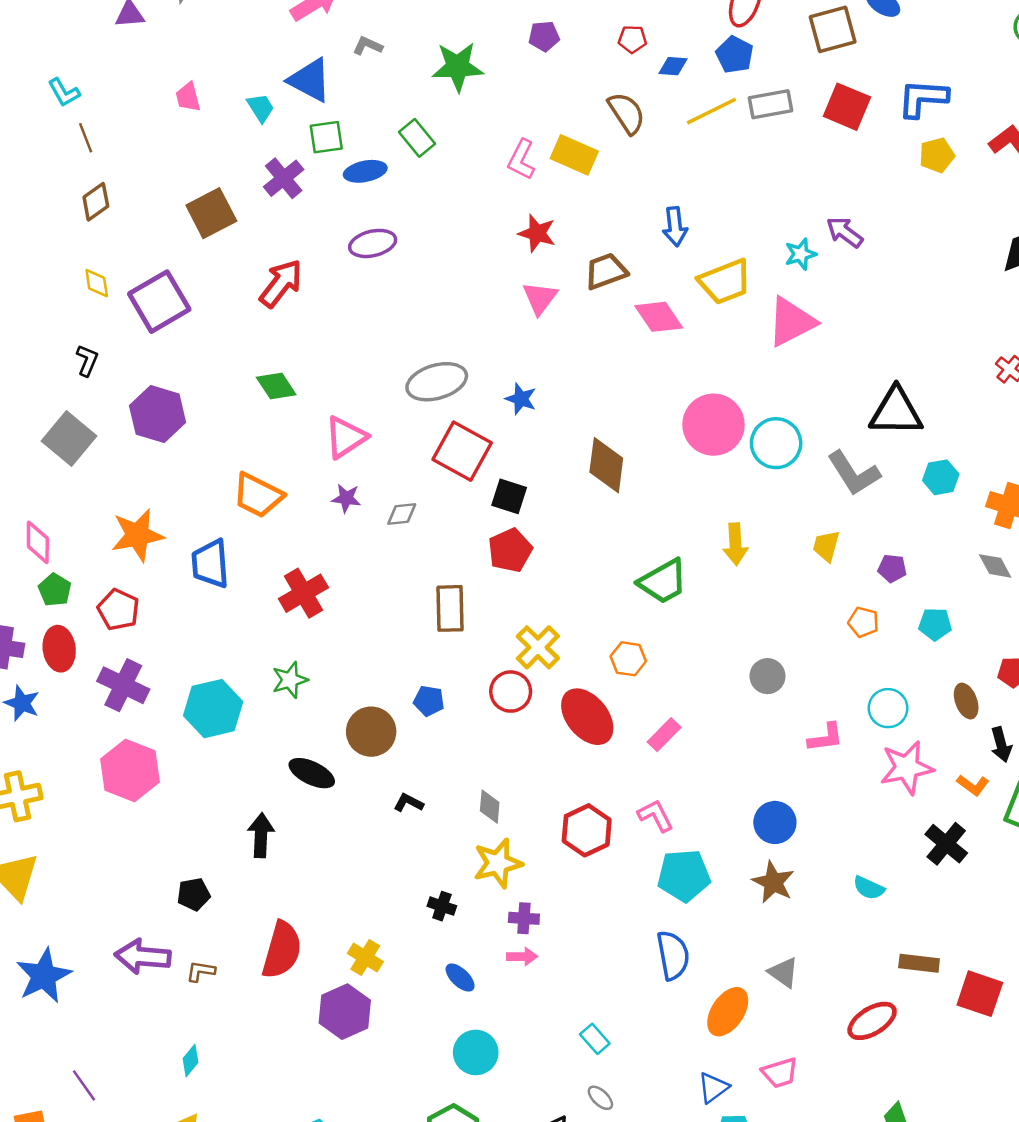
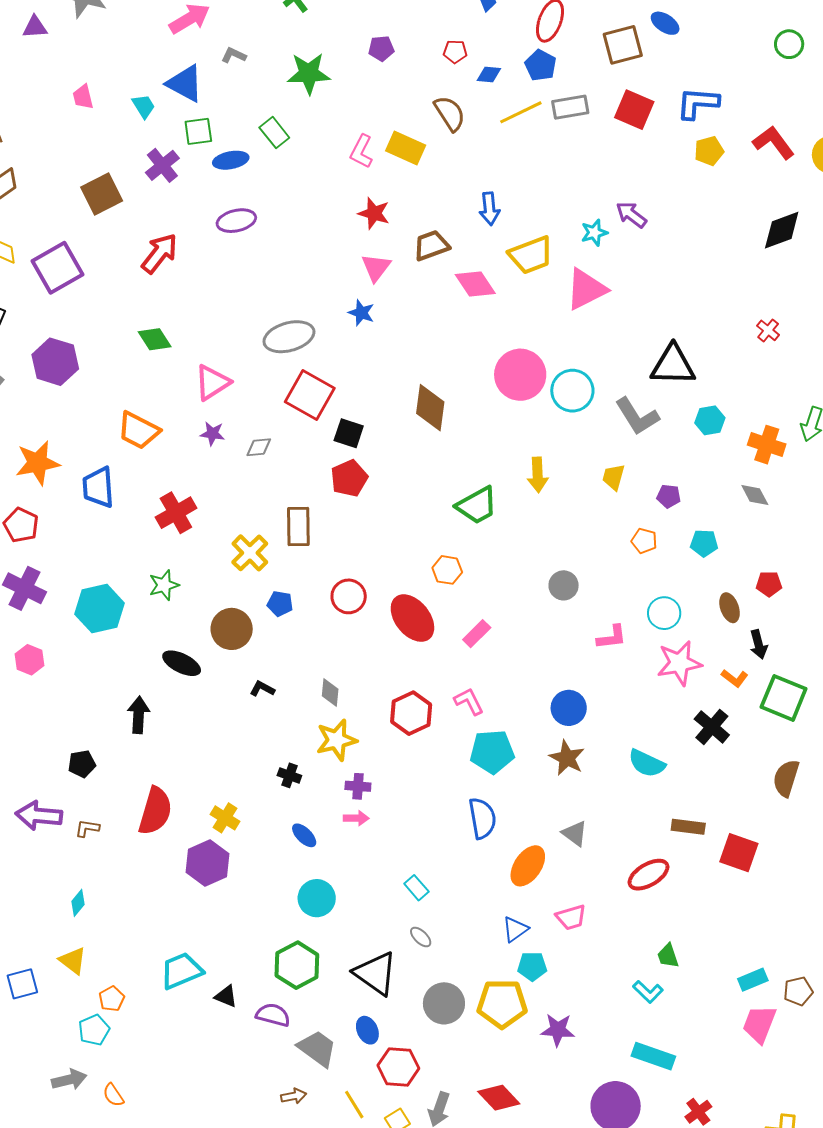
blue star: (521, 399) -> (361, 313), moved
yellow cross: (538, 647) -> (250, 553), moved
pink hexagon: (130, 770) -> (30, 660), size x0.6
cyan semicircle: (869, 888) -> (647, 763), size x1.4

